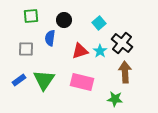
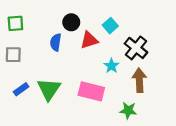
green square: (31, 16) -> (15, 23), moved
gray square: (26, 49) -> (13, 55), moved
red triangle: (80, 51) -> (89, 40), moved
cyan star: (100, 51) -> (111, 66), moved

